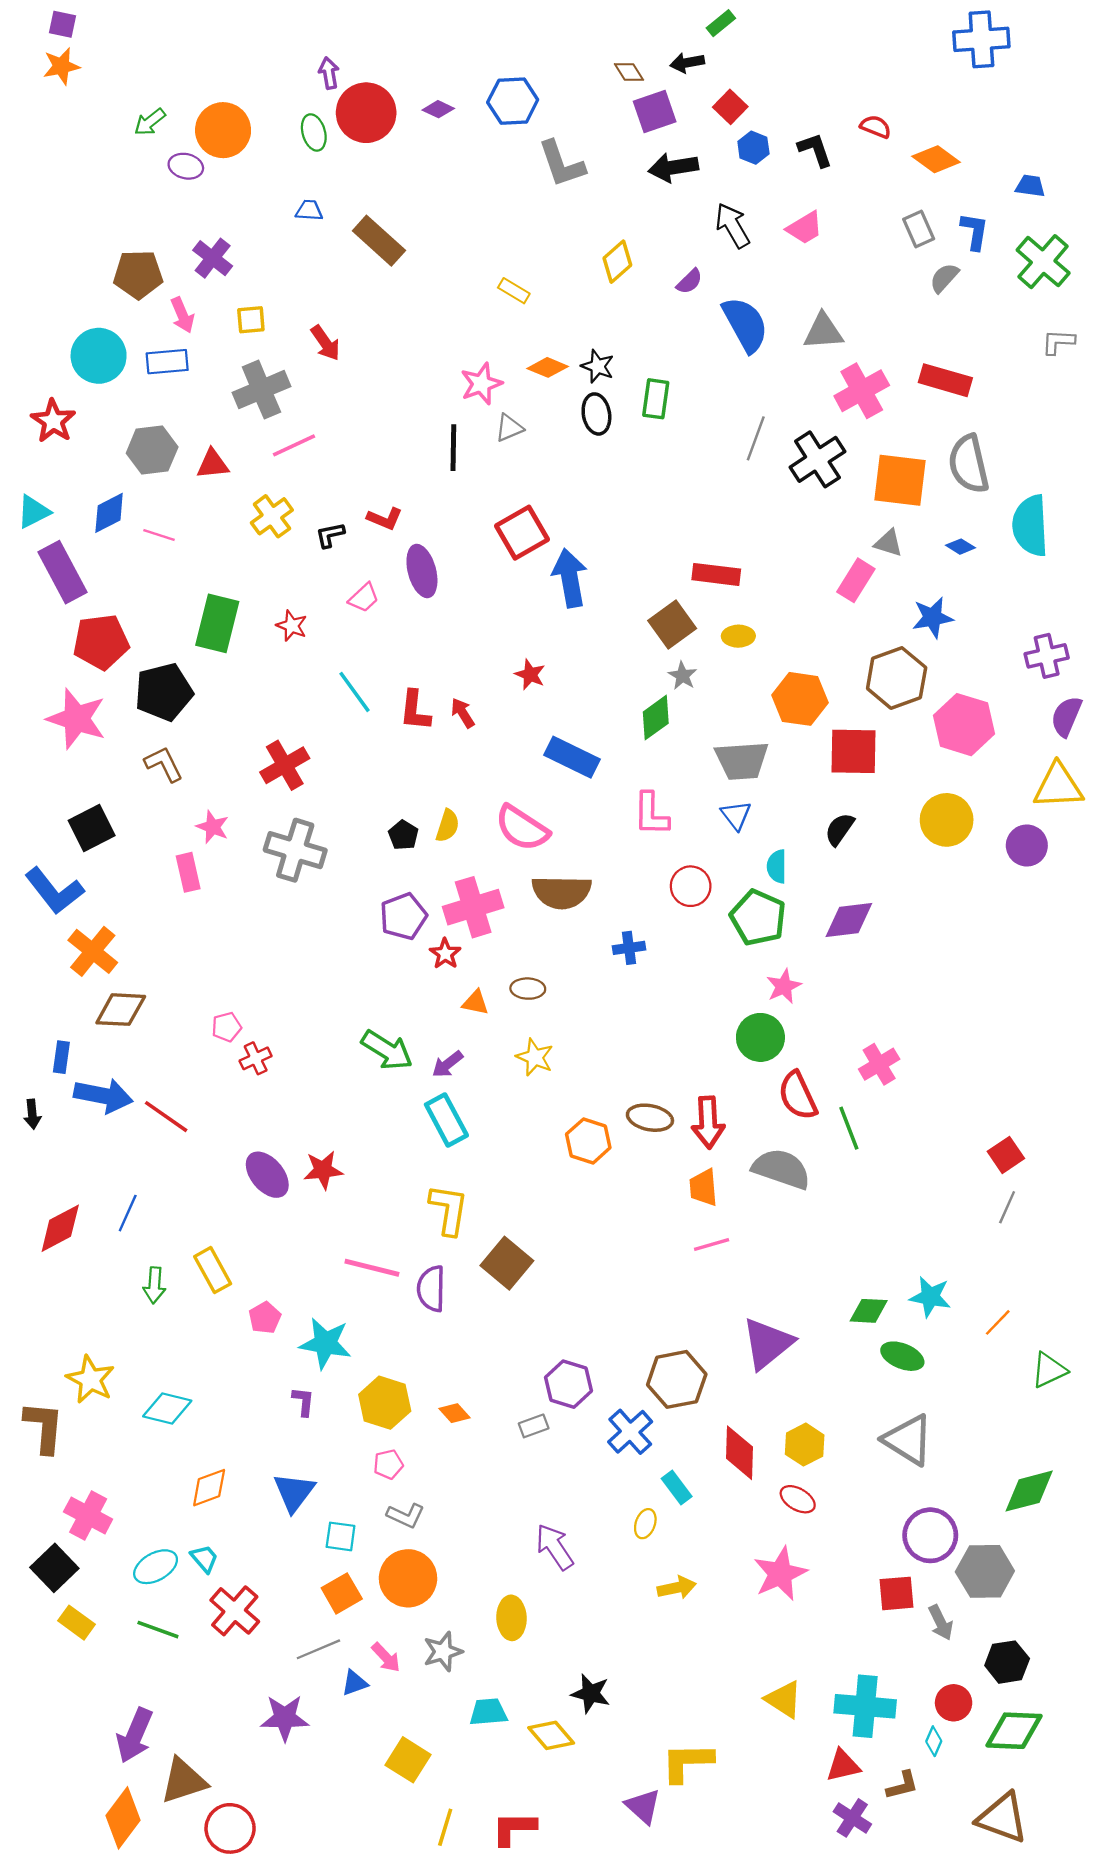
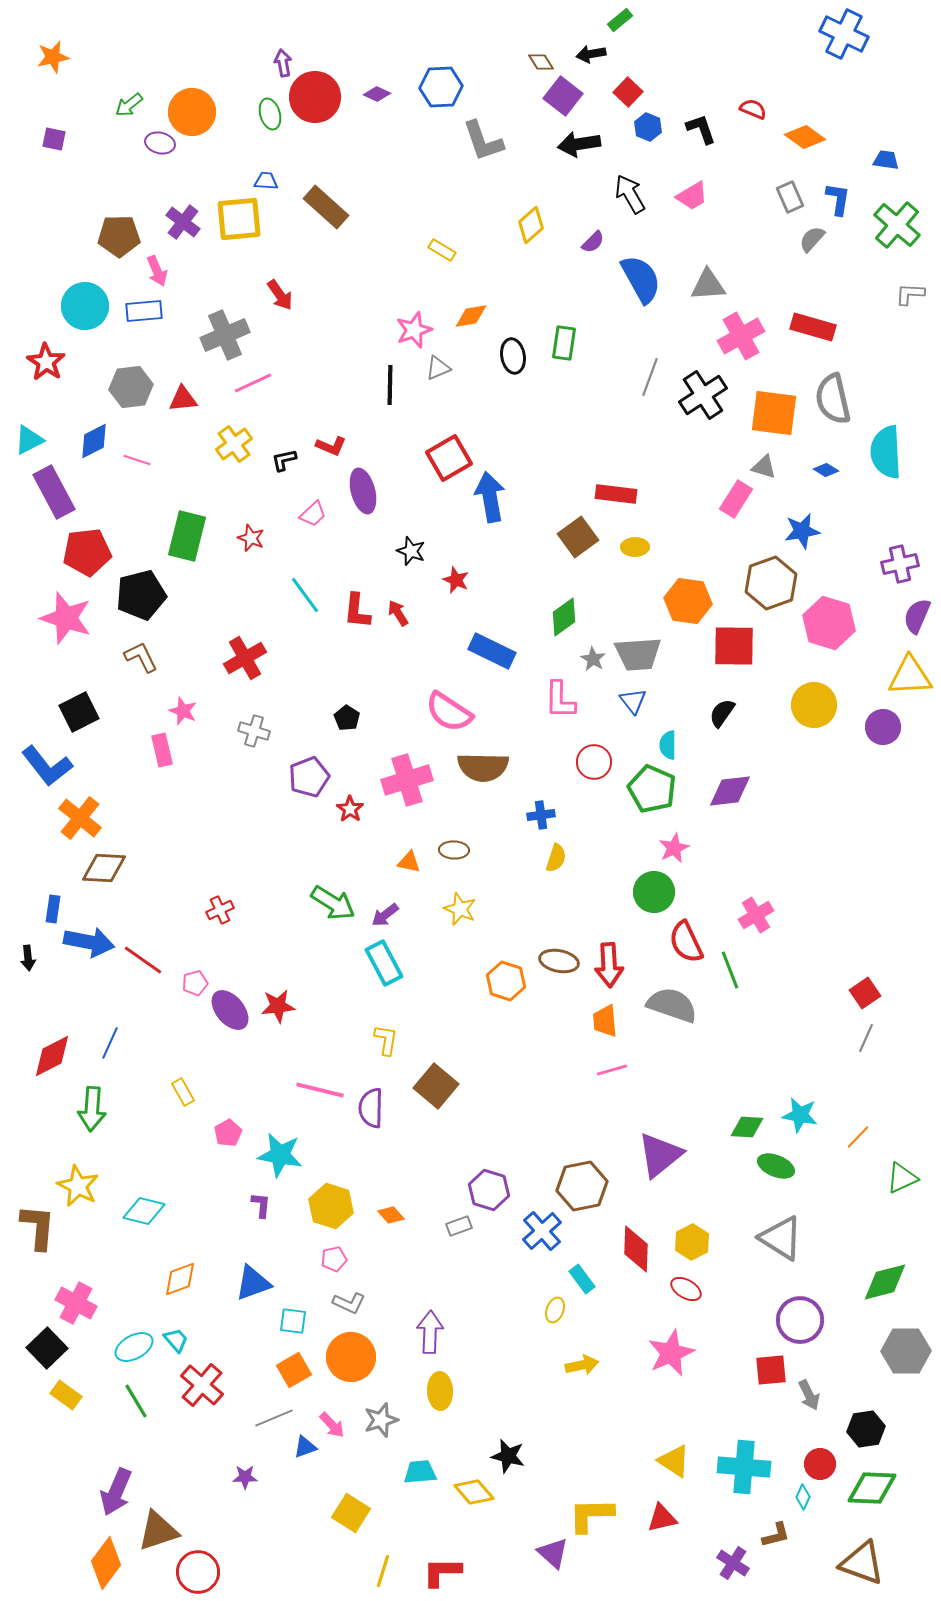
purple square: (63, 24) -> (54, 139), moved
blue cross: (981, 39) -> (844, 34), turned 30
purple square: (655, 112) -> (563, 96), turned -33
yellow square: (251, 320) -> (239, 219), moved, size x1.8
black star: (598, 366) -> (411, 551), moved
orange diamond: (548, 367) -> (471, 316), turned -32
gray star: (683, 676) -> (593, 659), moved
yellow semicircle: (448, 826) -> (556, 858), moved
gray cross: (295, 850) -> (254, 731), size x0.6
purple pentagon: (403, 916) -> (309, 777), moved
red star: (445, 954) -> (350, 809), moved
pink pentagon: (227, 1027) -> (195, 983), moved
yellow L-shape: (449, 1210) -> (386, 1040), size x0.7
yellow rectangle: (213, 1270) -> (183, 1092), size x0.7
green arrow: (154, 1285) -> (92, 1109), moved, size x1.4
blue triangle: (294, 1492) -> (253, 1283), turned 33
purple arrow: (555, 1547) -> (430, 1332), moved, turned 36
gray hexagon: (985, 1571) -> (906, 1351), moved
green line: (158, 1630) -> (136, 1401), turned 39
purple star: (285, 1718) -> (245, 1477), size x0.6
red triangle: (843, 1766) -> (662, 1518), moved

